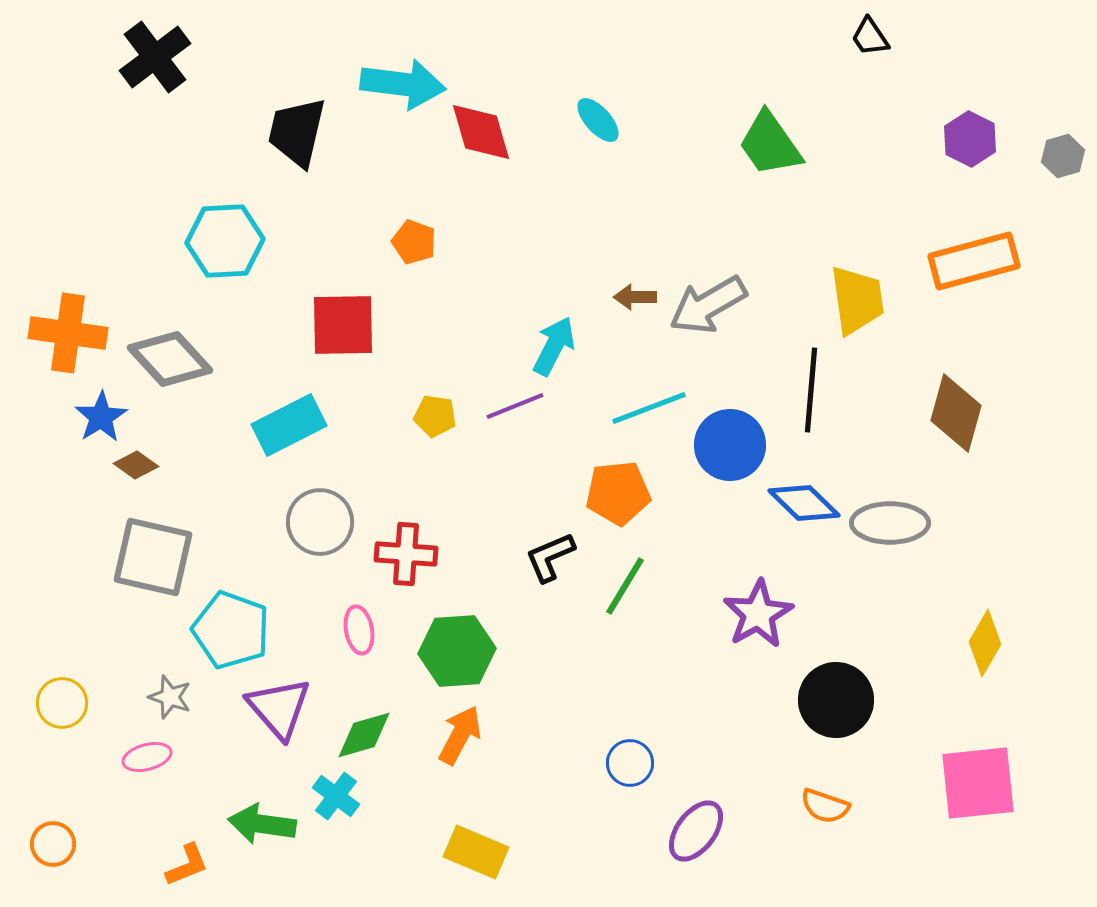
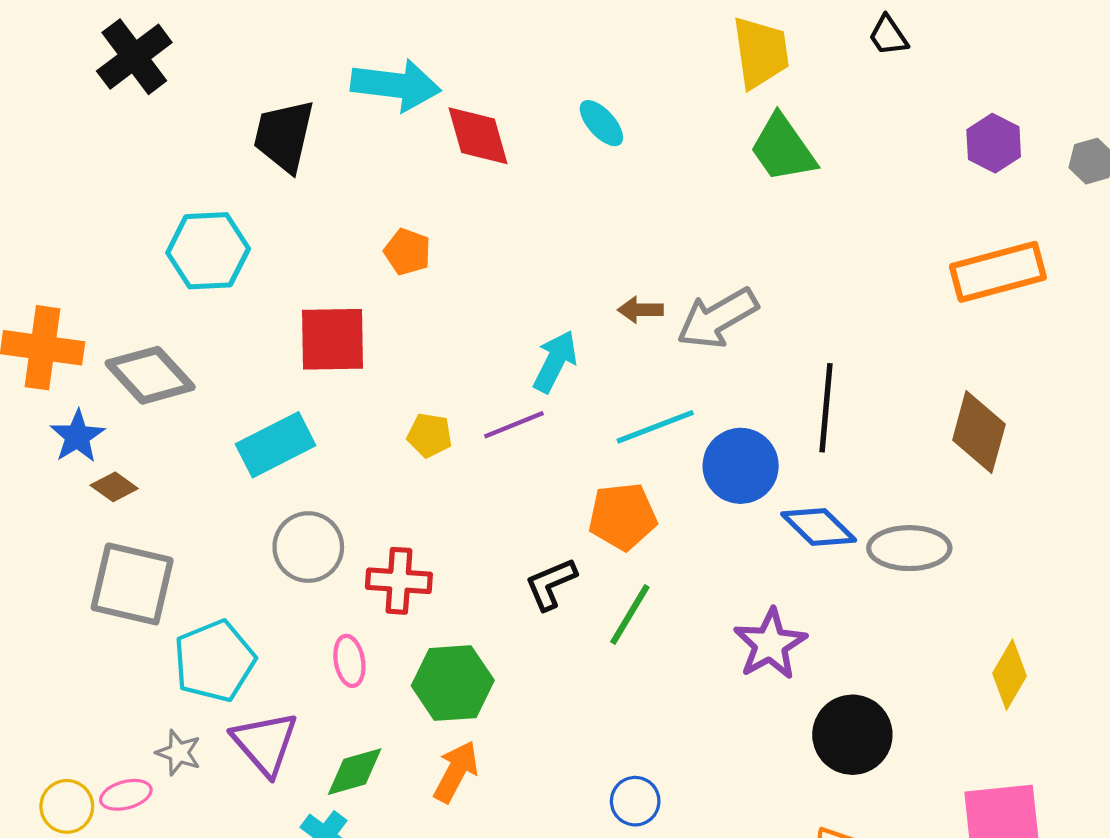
yellow trapezoid: (857, 300) -> (761, 52), moved
cyan pentagon: (231, 630) -> (214, 661), turned 30
gray star: (170, 697) -> (179, 753), moved
yellow circle: (62, 703) -> (67, 806), moved

